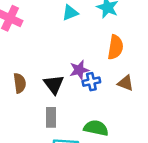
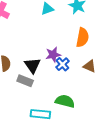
blue cross: (91, 82) -> (62, 64), turned -32
gray rectangle: (51, 117) -> (25, 81), moved, turned -70

